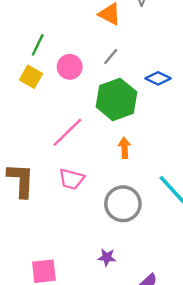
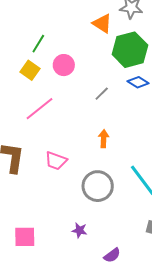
gray line: (111, 57) -> (102, 94), moved
green hexagon: (116, 99) -> (130, 50), moved
pink line: (67, 132) -> (40, 109), moved

